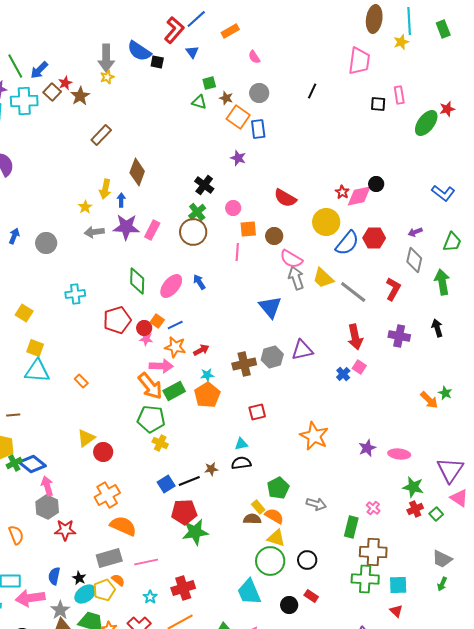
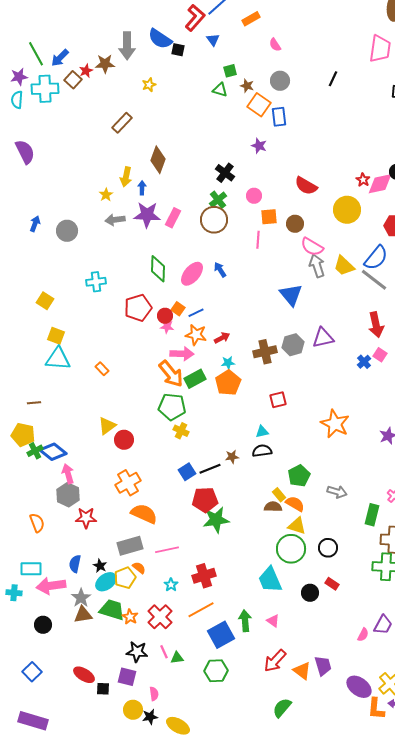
yellow star: (107, 77) -> (149, 85), moved
brown star: (80, 96) -> (105, 64), moved, turned 30
blue semicircle: (347, 243) -> (376, 258), moved

